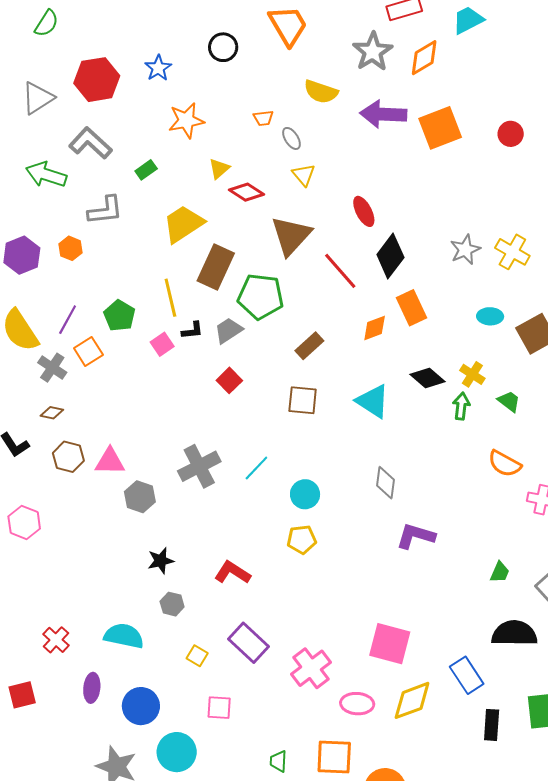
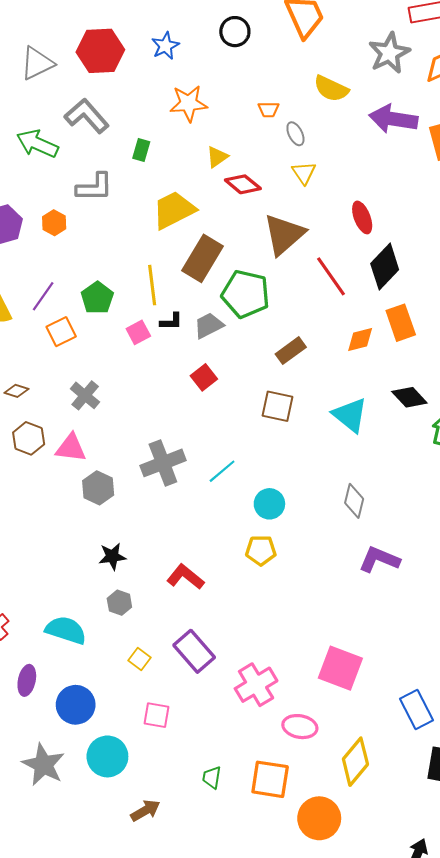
green rectangle: (146, 170) -> (141, 150), turned -45
gray cross: (52, 368) -> (85, 395), moved
yellow diamond: (412, 700) -> (355, 762), moved, turned -36

